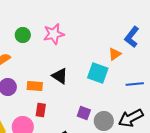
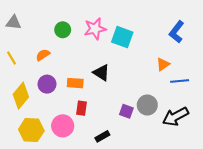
orange triangle: (115, 54) -> (163, 64), moved
cyan square: (98, 73) -> (122, 37), moved
gray circle: (104, 121) -> (147, 105), moved

